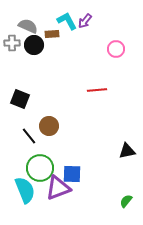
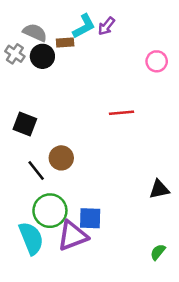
cyan L-shape: (67, 21) -> (84, 26), turned 90
gray cross: (12, 43) -> (15, 54), turned 35
pink circle: (116, 49) -> (157, 61), moved

